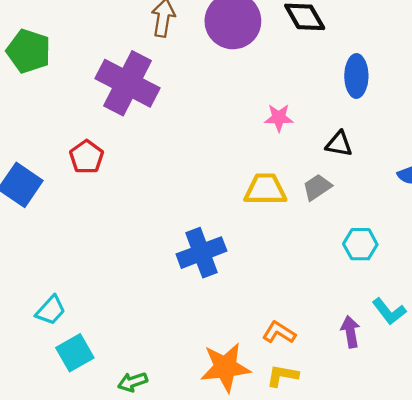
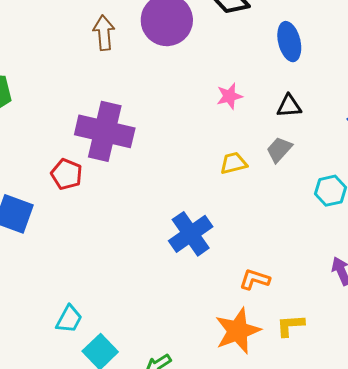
purple cross: (128, 83) -> (105, 131), moved
yellow trapezoid: (265, 189) -> (233, 163), size x0.7
orange L-shape: (279, 332) -> (255, 279), moved

